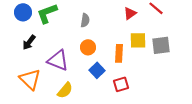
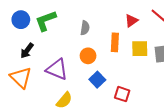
orange rectangle: (119, 53) -> (115, 42), moved
orange triangle: (30, 79) -> (21, 78), moved
red square: (121, 84) -> (122, 94), turned 35

